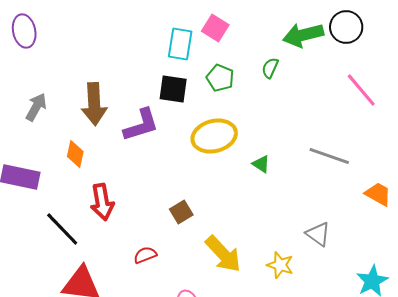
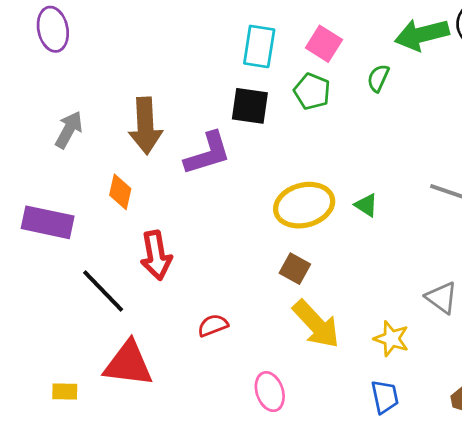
pink square: (215, 28) -> (324, 44), moved
yellow ellipse: (214, 136) -> (304, 205), moved
brown square: (181, 212) -> (295, 269), moved, turned -30

